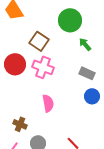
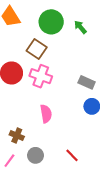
green circle: (70, 20) -> (51, 22), moved
green arrow: (85, 44) -> (80, 27), moved

